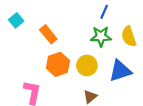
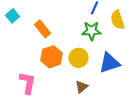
yellow semicircle: (129, 36) -> (117, 20), moved

